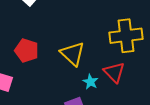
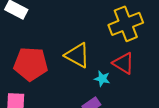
red pentagon: (27, 51) -> (31, 64), size x1.4

